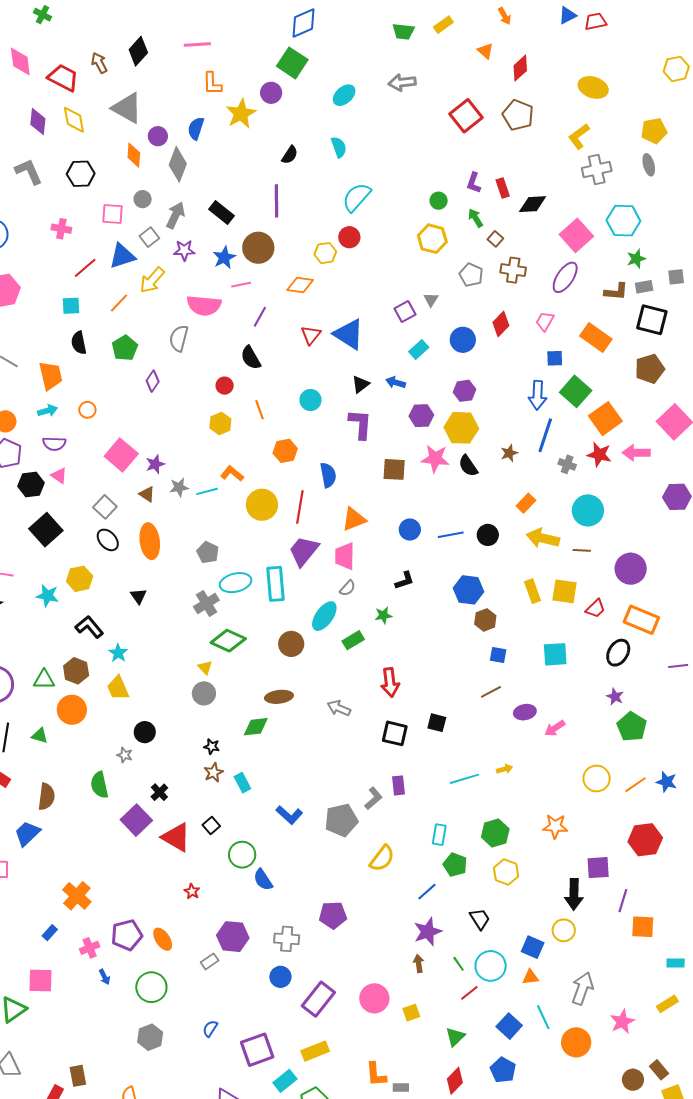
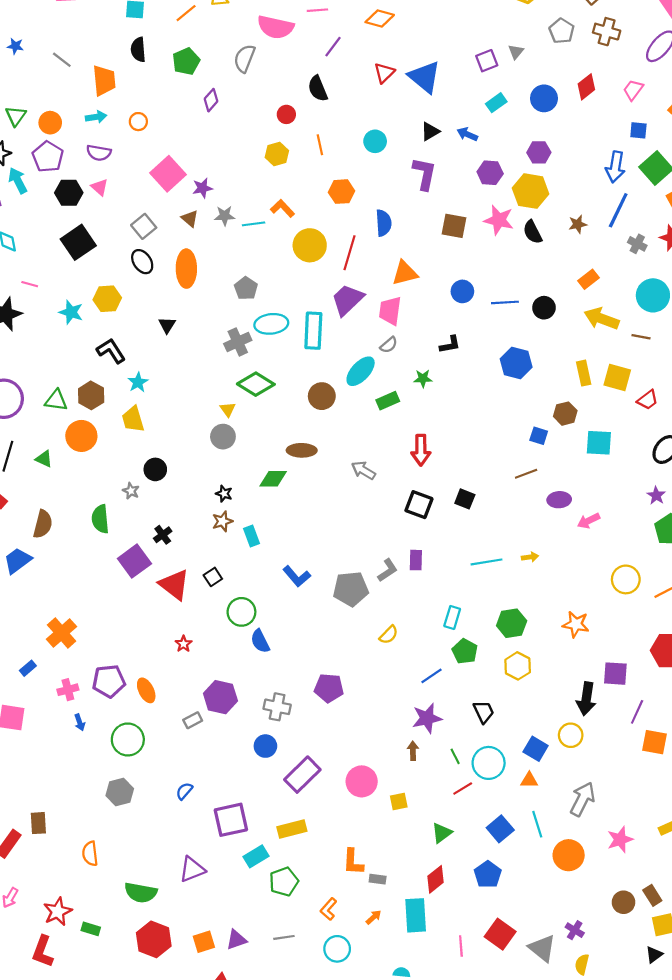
brown hexagon: (485, 620) -> (565, 414), moved
yellow semicircle: (382, 858) -> (389, 635), size x0.7

